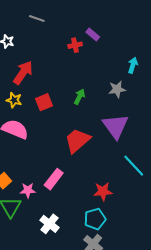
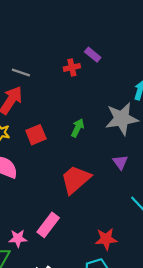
gray line: (37, 18) -> (21, 73), moved
gray star: (117, 89) -> (122, 119), size x1.6
purple triangle: (115, 126) -> (120, 162), size x0.5

